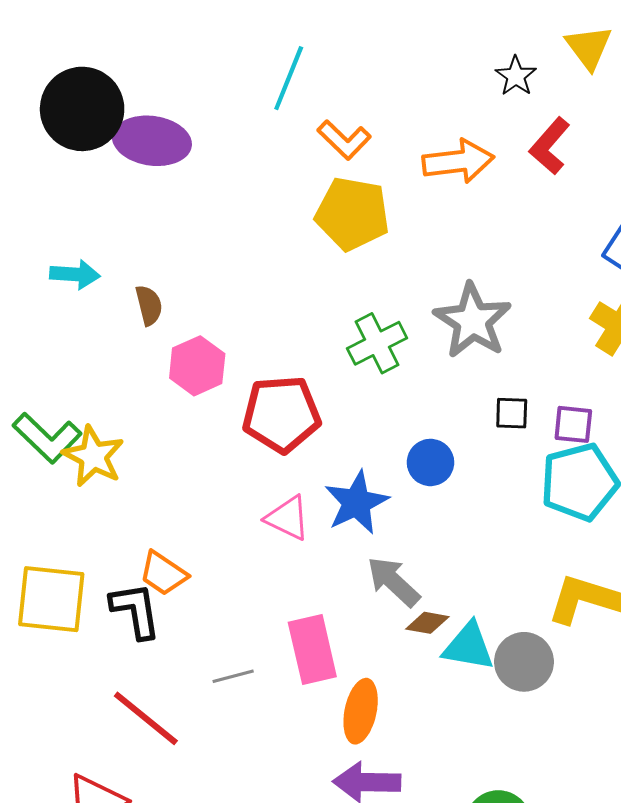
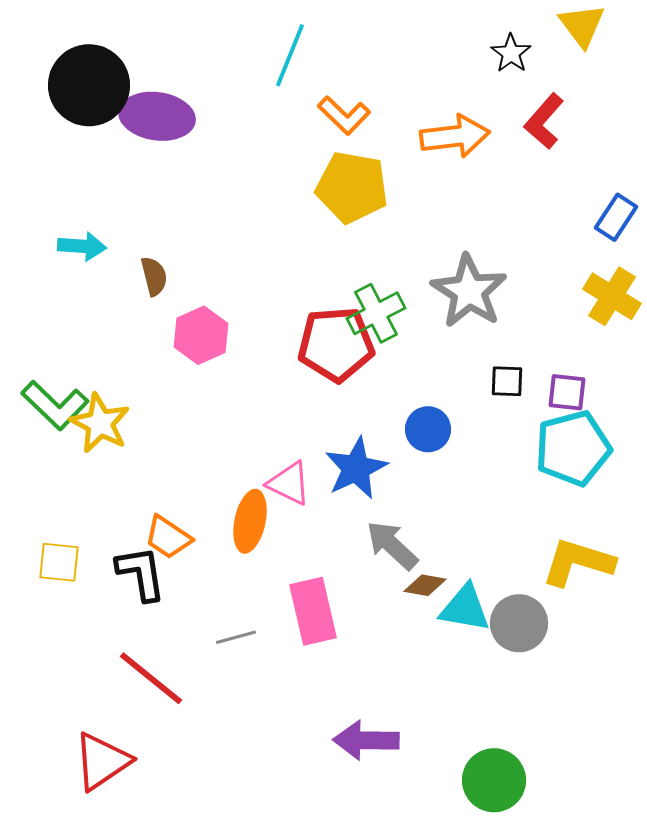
red pentagon: (281, 414) -> (336, 344), moved
yellow square: (51, 599) -> (59, 562), size x0.6
orange ellipse: (361, 711) -> (250, 521), moved

